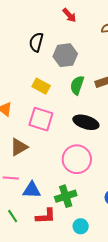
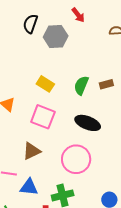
black semicircle: (36, 42) -> (30, 24), moved
gray hexagon: (65, 55) -> (56, 37), moved
brown triangle: (19, 147) -> (32, 151), moved

